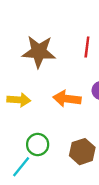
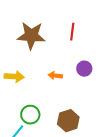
orange arrow: (67, 99) -> (55, 76), size x0.6

